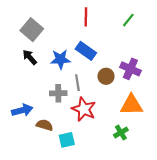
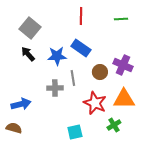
green line: (128, 20) -> (121, 19), turned 48
red star: (84, 109) -> (95, 103), moved
brown semicircle: (45, 125) -> (14, 128), moved
cyan square: (67, 140) -> (75, 132), moved

